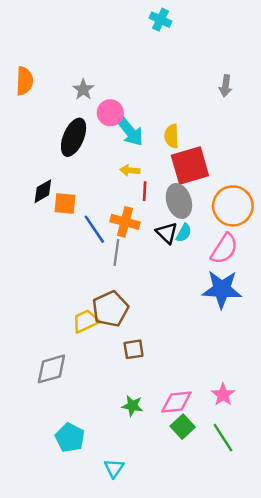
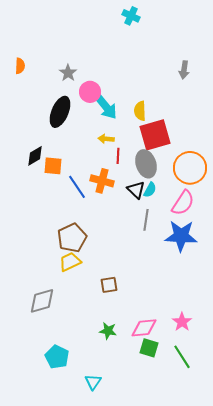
orange semicircle: (24, 81) -> (20, 66), size x0.7
gray line: (116, 252) -> (146, 220), moved
brown pentagon: (110, 309) -> (72, 238), moved
green square: (183, 427) -> (149, 348), turned -30

